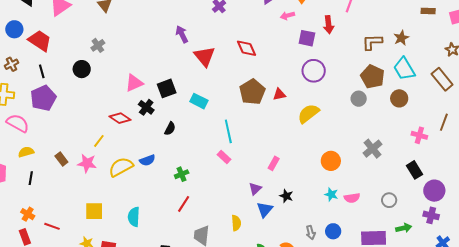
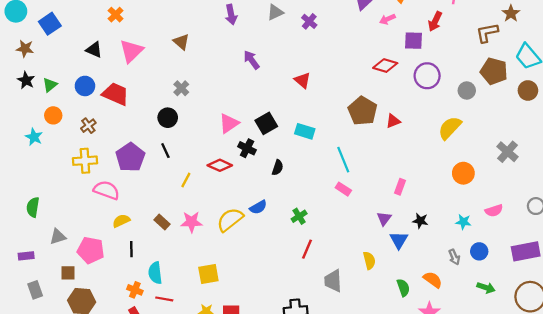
red arrow: (329, 25) -> (435, 21), turned 42
purple arrow: (182, 34) -> (252, 60), moved
brown star: (401, 38) -> (511, 13), moved
red diamond: (246, 48) -> (385, 66), moved, turned -40
red triangle: (205, 56) -> (302, 80), size x0.7
black line: (42, 71) -> (165, 151), moved
red triangle: (279, 94) -> (393, 121), moved
gray circle: (359, 99) -> (467, 90), moved
yellow semicircle: (308, 113) -> (450, 128), moved
yellow line: (99, 141) -> (186, 180), moved
cyan star: (331, 194) -> (463, 222), moved
cyan semicircle: (134, 217) -> (155, 273), moved

